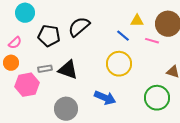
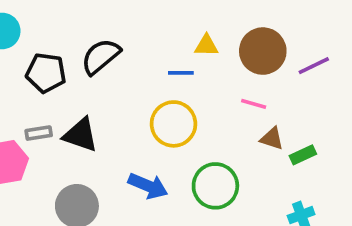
blue line: (123, 36) -> (181, 73), turned -40
pink line: (152, 41) -> (254, 104), moved
green circle: (157, 98) -> (215, 186), moved

